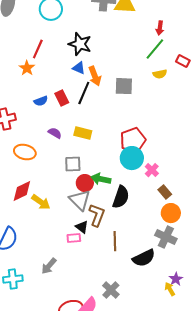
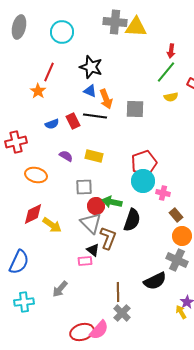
black line: (84, 93) -> (95, 116), turned 75
pink cross: (152, 170) -> (163, 193), turned -32
brown line: (115, 241) -> (118, 292), moved

